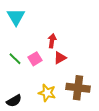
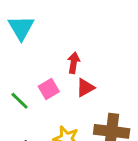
green line: (15, 59) -> (20, 101), moved

